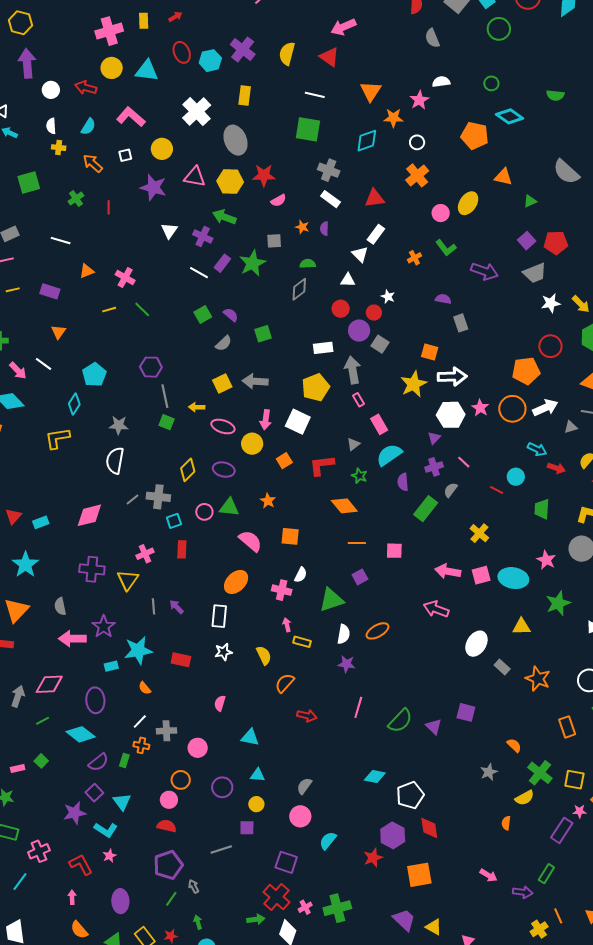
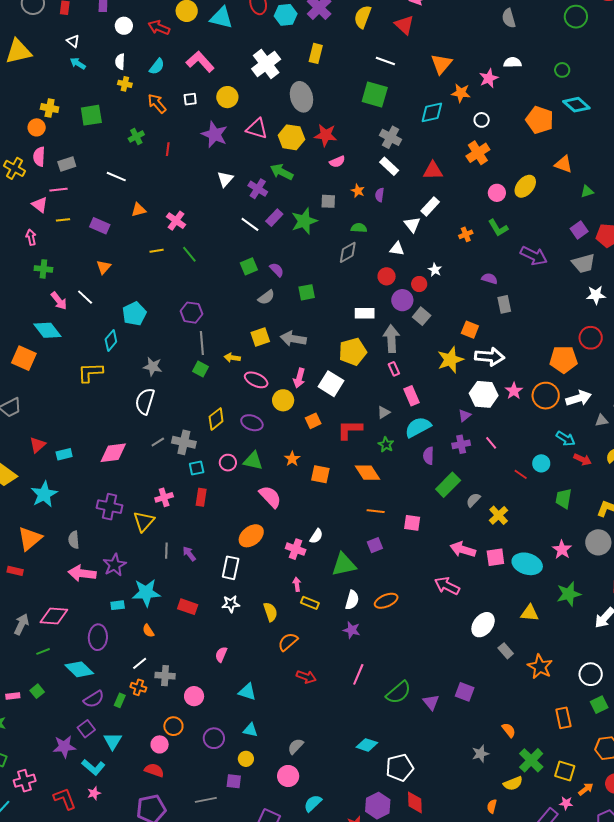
gray semicircle: (451, 490) -> (473, 500), moved
orange square: (290, 536) -> (320, 474), moved

